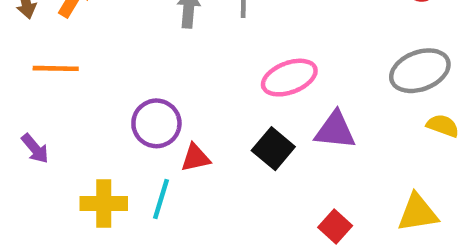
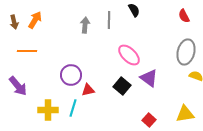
gray ellipse: (420, 71) -> (186, 52), turned -55
pink ellipse: (289, 78) -> (129, 55), turned 65
purple triangle: (335, 130) -> (149, 78), turned 30
purple arrow: (35, 149) -> (18, 86), size x1.5

